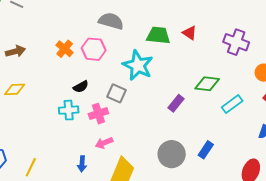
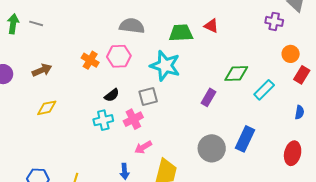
purple cross: (236, 42) -> (274, 21), moved, size x0.7
gray square: (116, 93) -> (148, 97), turned -30
blue rectangle: (206, 150) -> (245, 139), size x1.4

